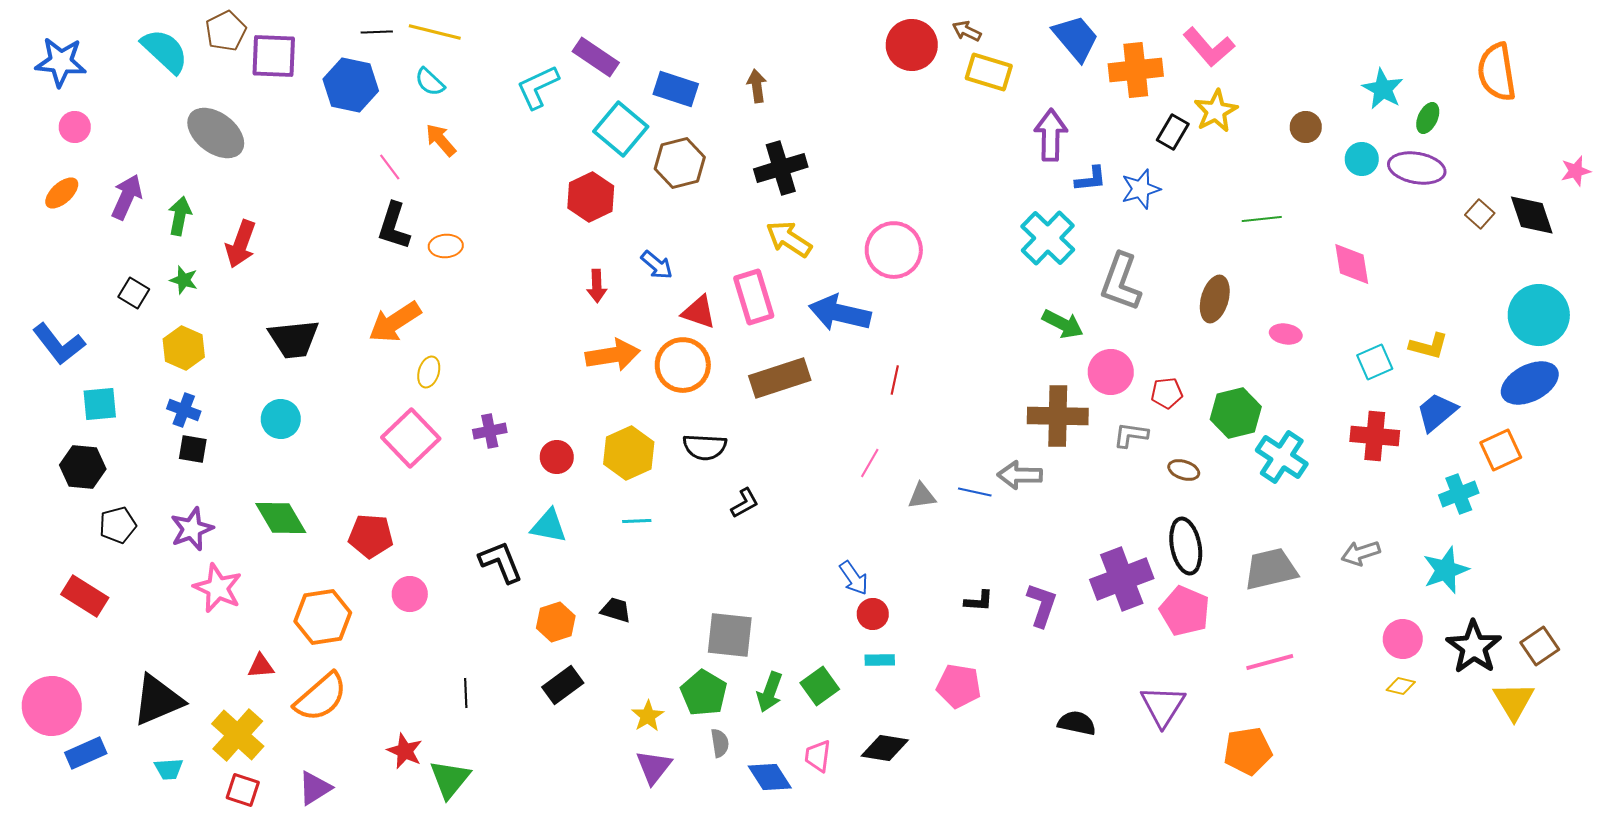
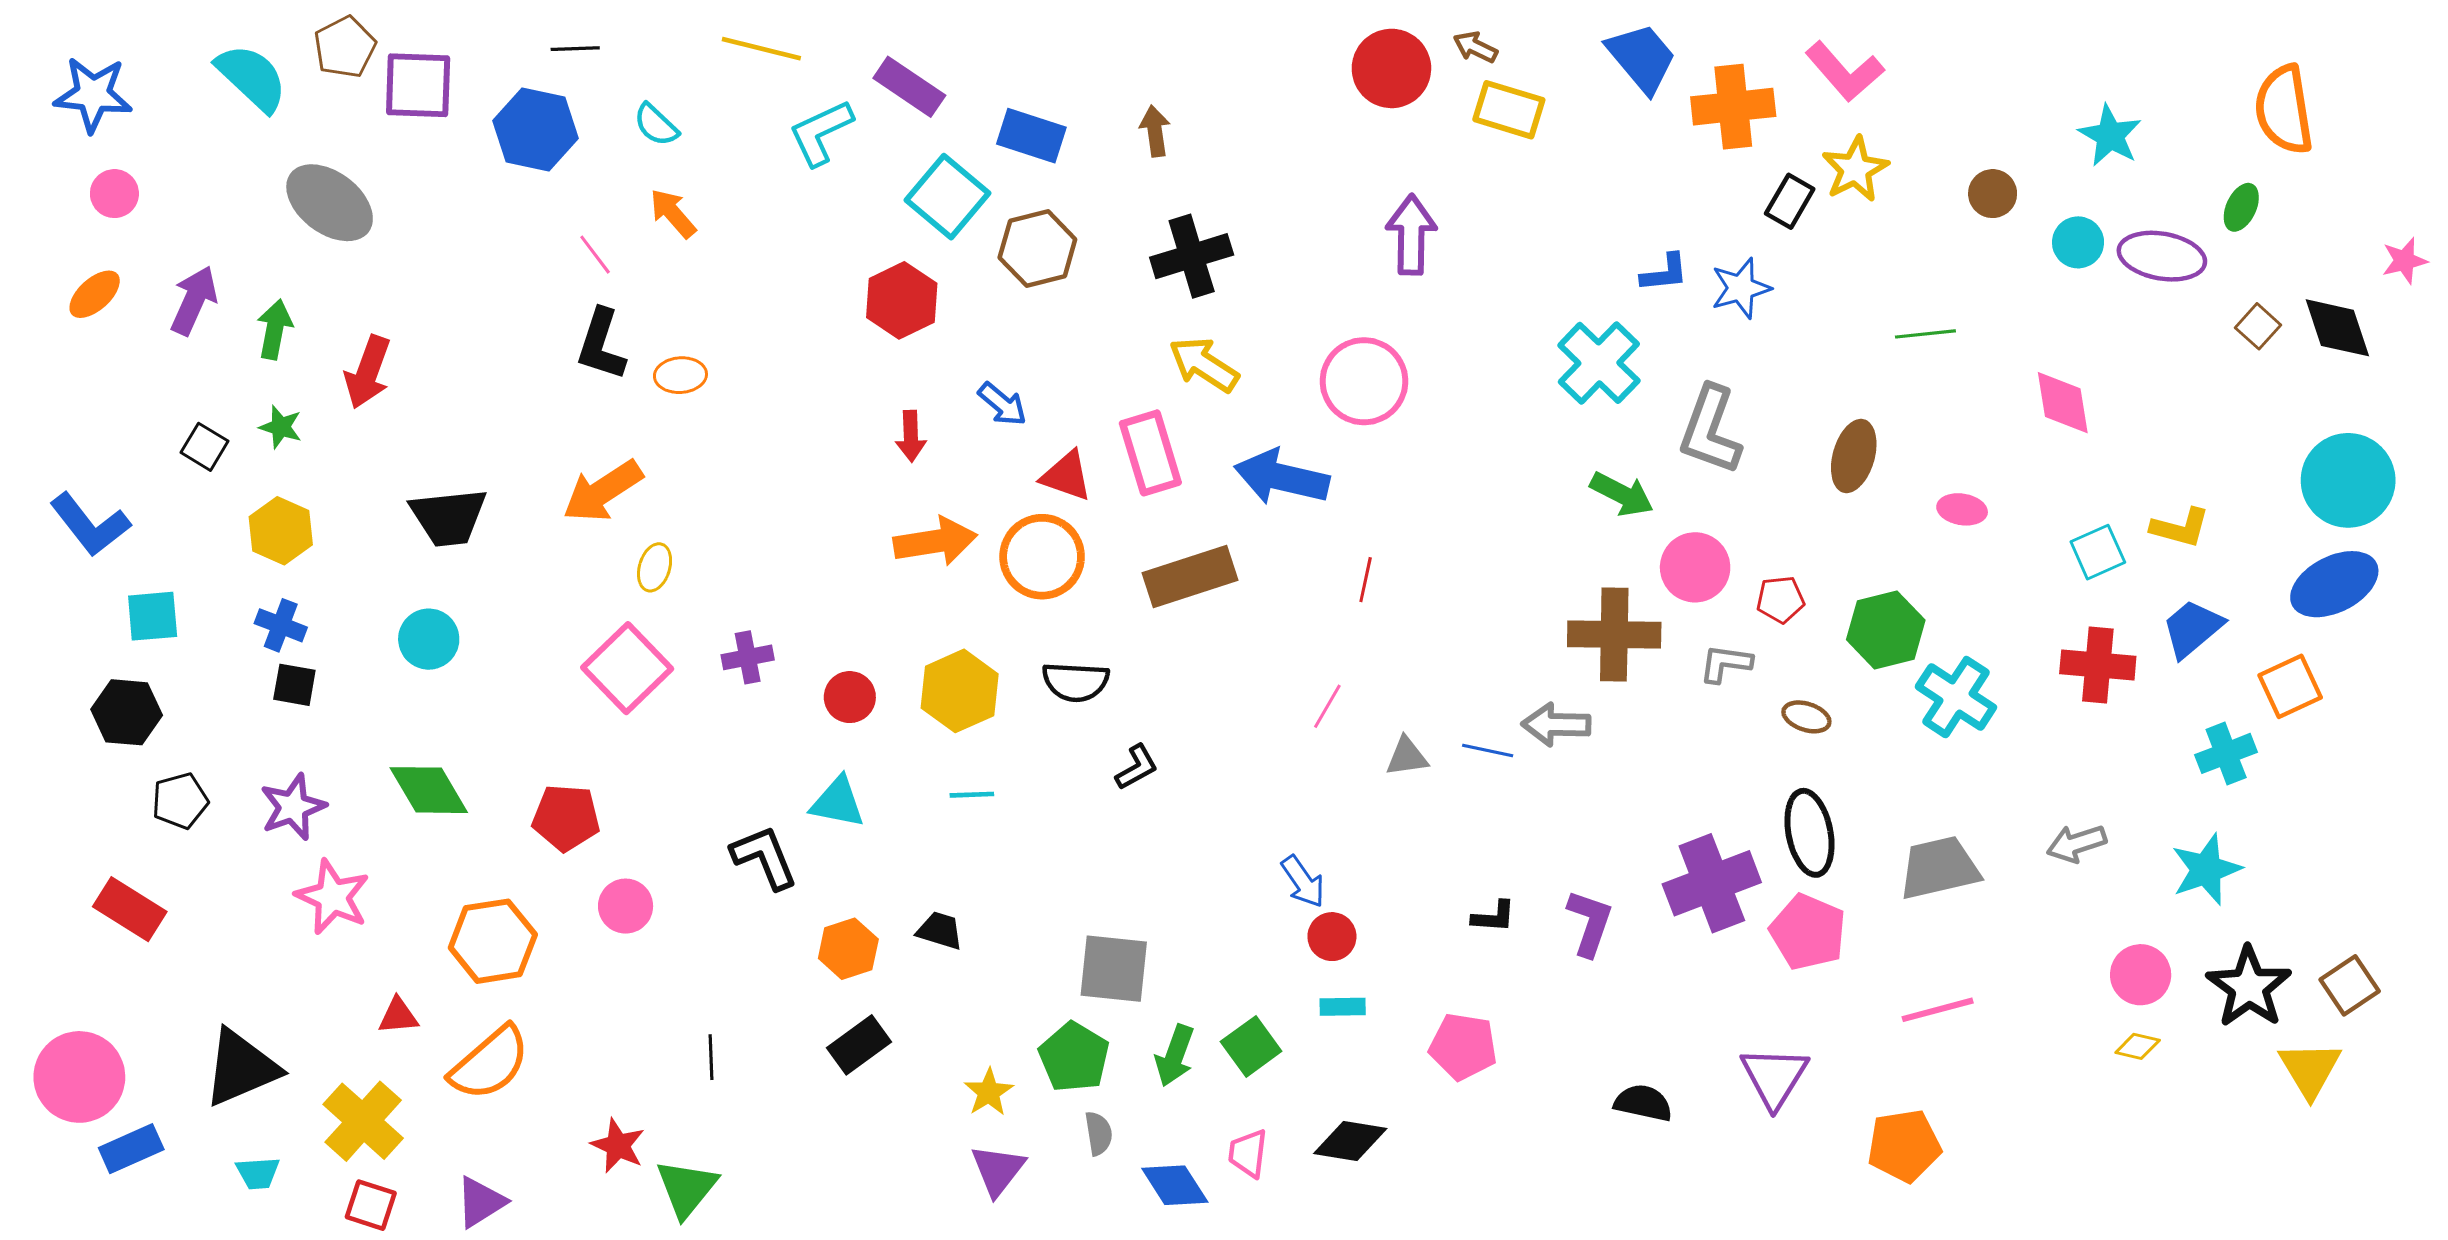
yellow line: (435, 32) -> (761, 49), moved
green ellipse: (1428, 118) -> (2241, 207), moved
purple arrow: (1051, 135) -> (1411, 235), moved

